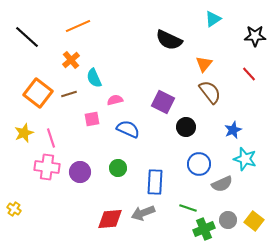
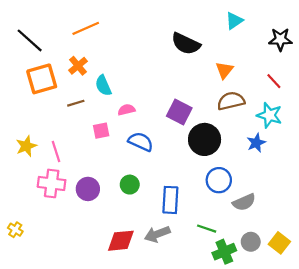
brown semicircle: (210, 92) -> (231, 101), turned -65
orange square: (38, 93) -> (42, 79), moved, turned 36
black circle: (186, 127) -> (205, 139), size x1.5
cyan star: (245, 159) -> (269, 115), moved

